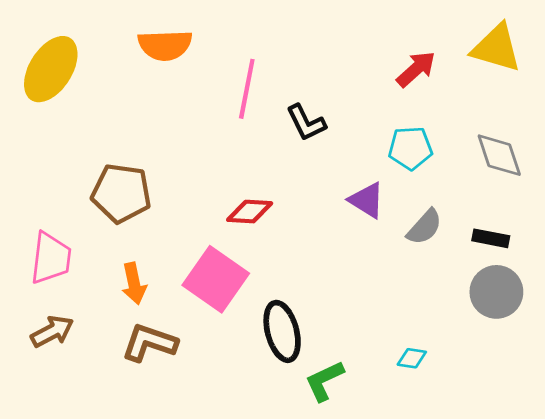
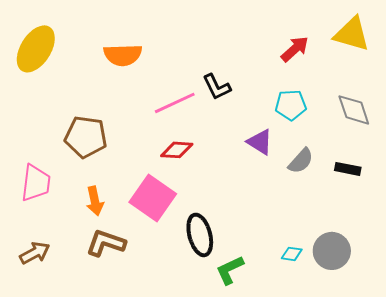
orange semicircle: (165, 45) -> (123, 55), moved
pink line: (247, 89) -> (175, 103), moved, turned 54
gray circle: (496, 292) -> (332, 251), moved
brown arrow: (52, 331) -> (35, 253), moved

